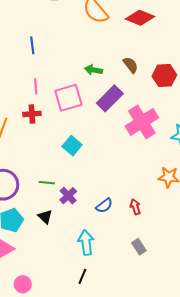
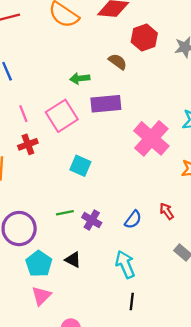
red hexagon: (164, 76) -> (144, 38), moved
purple rectangle: (110, 98) -> (106, 104), turned 56
pink cross: (142, 122) -> (151, 138), moved
black triangle: (45, 217) -> (73, 260), moved

